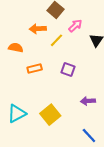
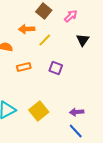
pink arrow: (75, 26) -> (71, 16), moved
purple arrow: (88, 101) -> (77, 112), moved

